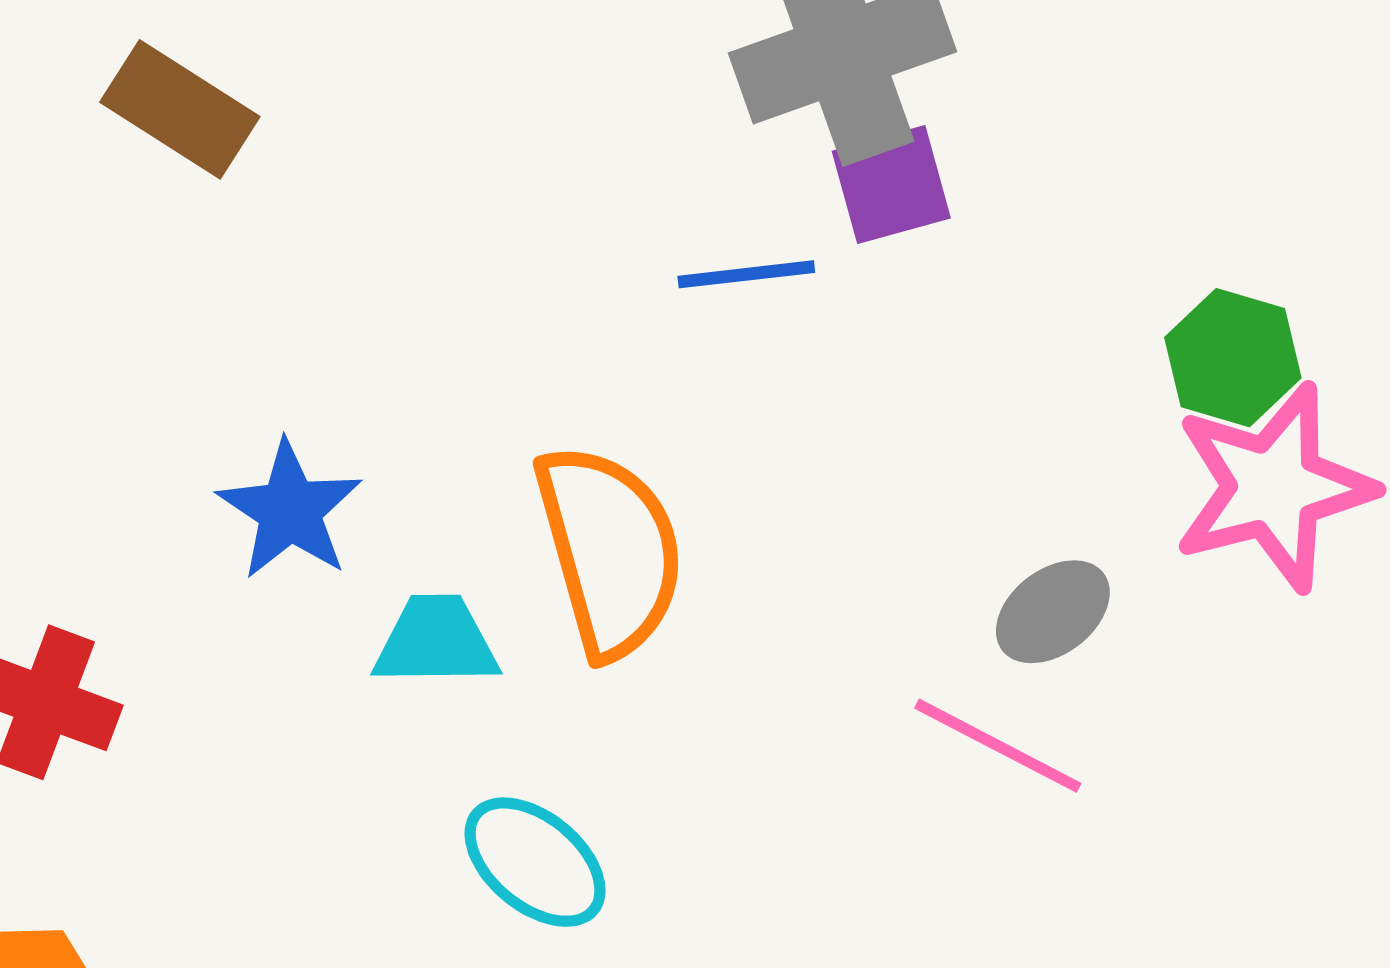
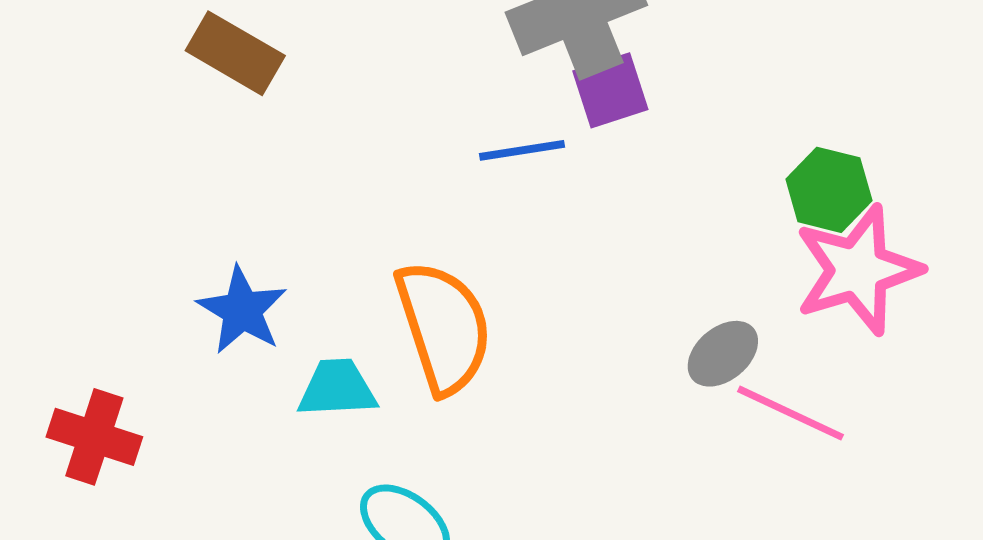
brown rectangle: (180, 109) -> (235, 53), moved
pink line: (998, 746) -> (790, 413), moved

